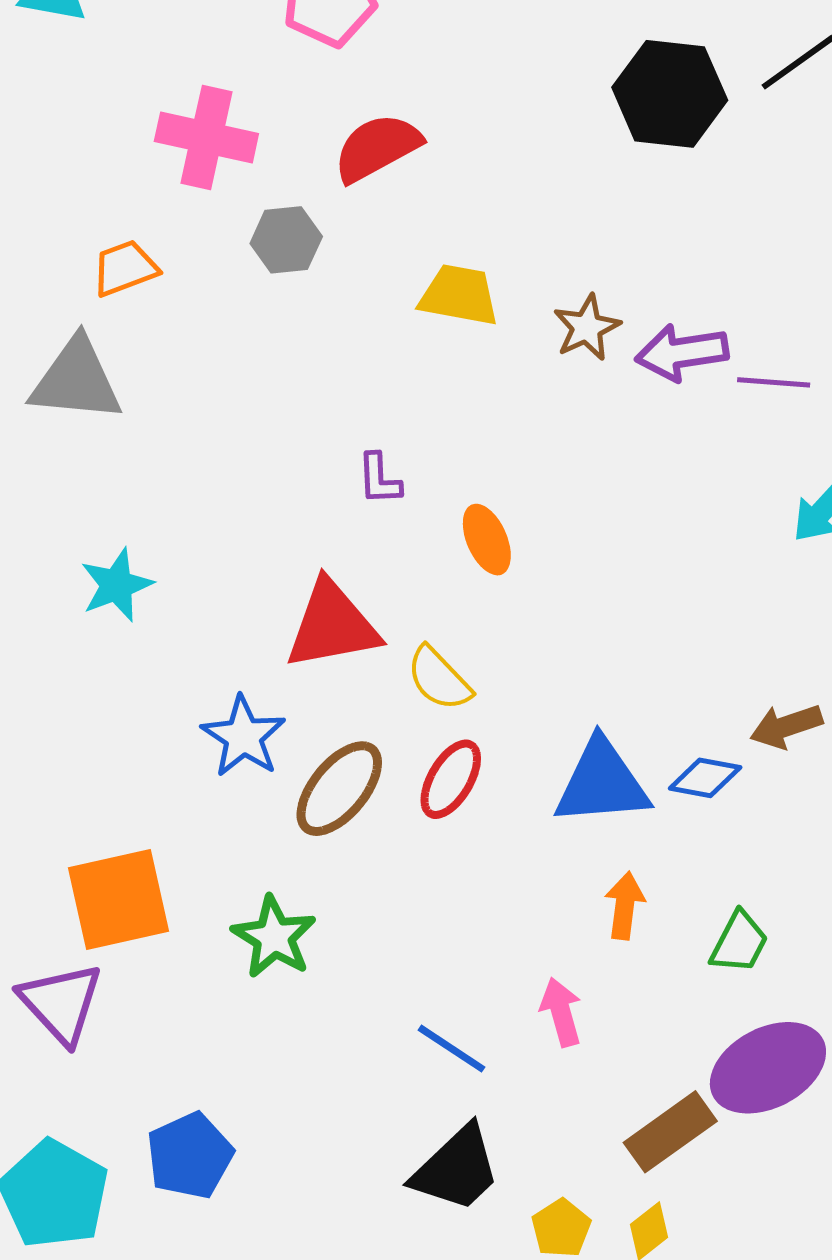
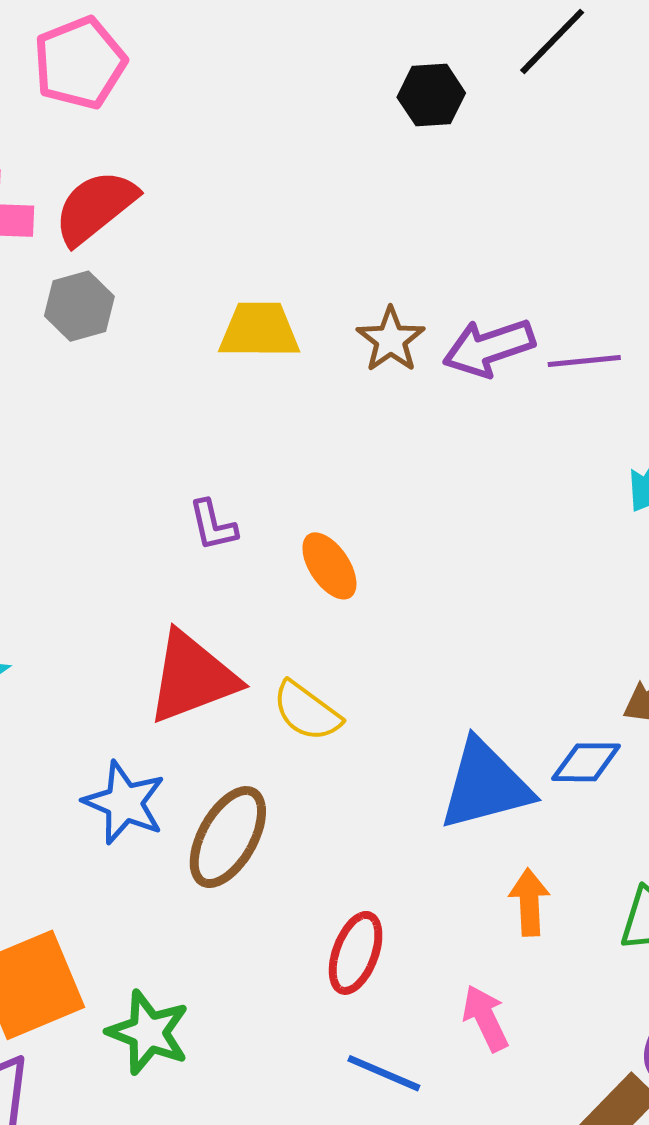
black hexagon: (670, 94) -> (431, 95), size x0.6
red semicircle: (377, 148) -> (95, 207), moved
red ellipse: (451, 779) -> (356, 953), moved
green star: (274, 937) -> (148, 1032), moved

